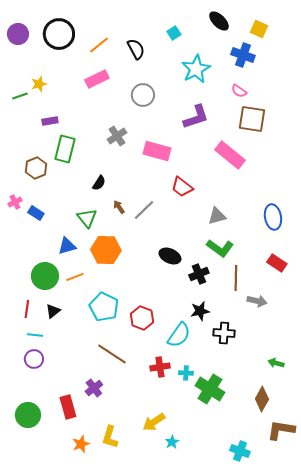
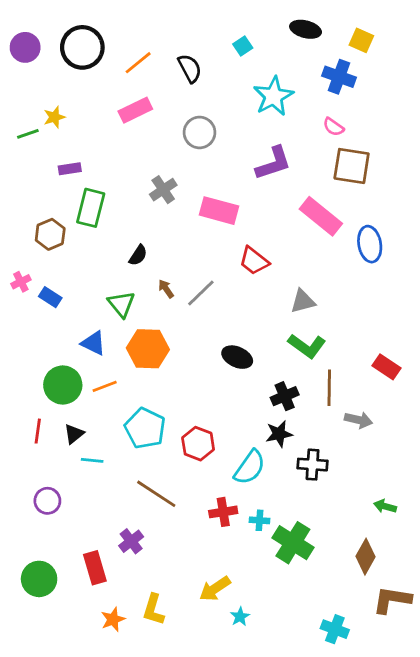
black ellipse: (219, 21) -> (306, 29), turned -30
blue ellipse: (273, 217) -> (370, 244), moved
blue triangle: (67, 246) -> (93, 343), turned 42
black cross: (199, 274) -> (285, 396), moved
cyan line: (35, 335) -> (92, 460), moved

